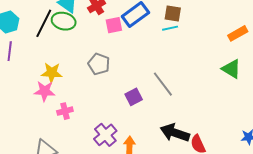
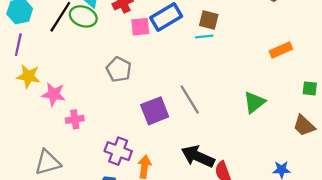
green triangle: (231, 69) -> (254, 102), moved, turned 45
yellow star: (52, 73) -> (28, 76), moved
purple square: (134, 97) -> (155, 111), size x1.4
purple cross: (105, 135) -> (118, 151), turned -35

